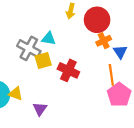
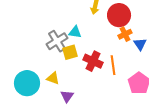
gray cross: (29, 48) -> (57, 41), turned 30
orange line: (111, 75) -> (113, 65), moved
yellow triangle: (16, 94) -> (53, 78), moved

